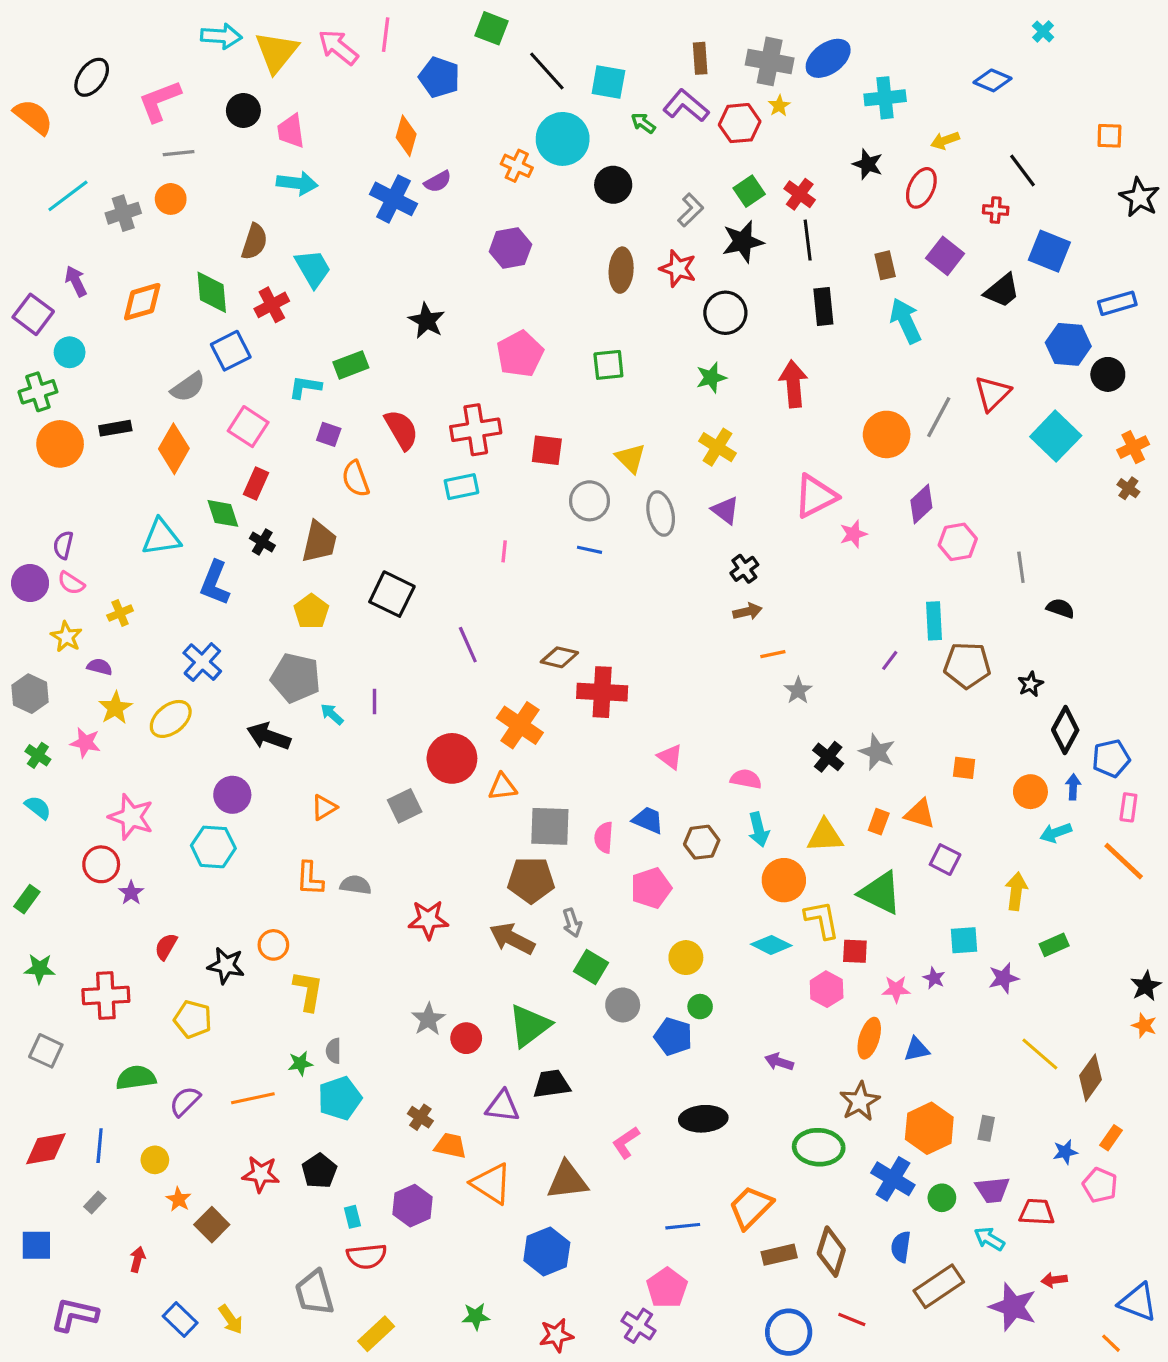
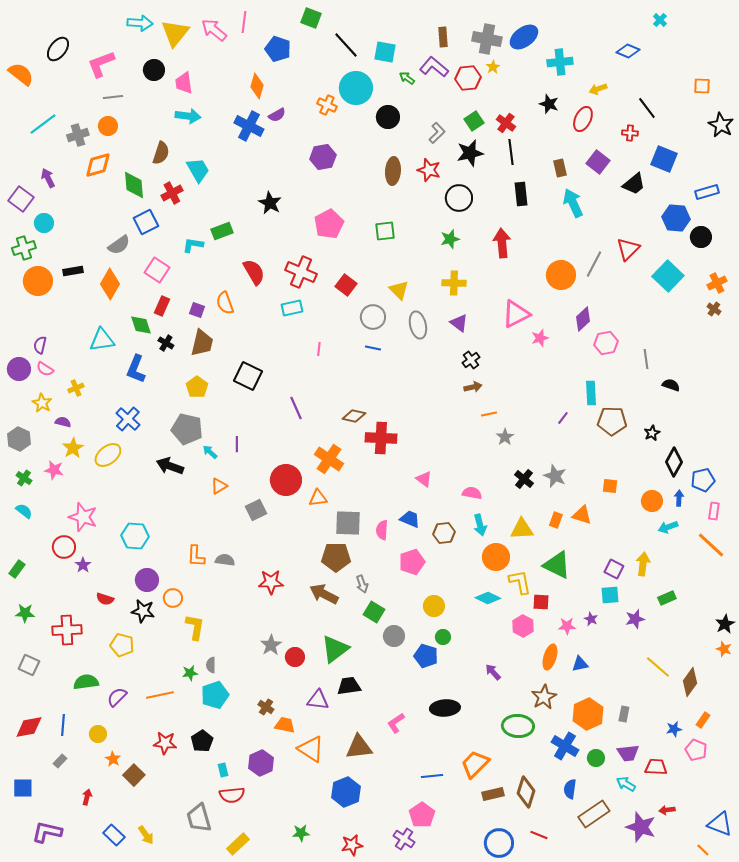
orange diamond: (142, 302) -> (98, 165), moved
red cross: (476, 430) -> (301, 272), turned 32
purple square: (329, 434) -> (197, 310), moved
yellow cross: (717, 447) -> (454, 283), turned -30
red square: (547, 450) -> (346, 285), turned 30
purple circle: (232, 795) -> (147, 580), moved
orange triangle: (324, 807) -> (219, 486), moved
purple square: (945, 860) -> (614, 569), moved
red semicircle: (166, 947) -> (105, 599), turned -102
purple arrow: (779, 1062) -> (493, 672), turned 30

